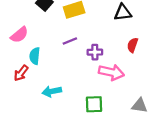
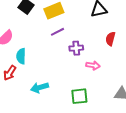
purple line: (70, 41) -> (58, 32), moved
pink arrow: (111, 72) -> (93, 65), size x0.6

